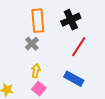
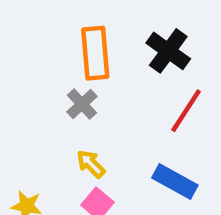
black cross: (71, 20) -> (168, 51), turned -30
yellow arrow: (36, 71) -> (91, 164), turned -56

